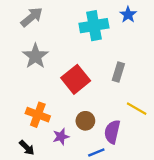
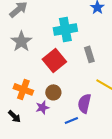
cyan cross: (94, 26) -> (65, 29), moved
gray rectangle: (118, 72) -> (89, 54), turned -35
brown circle: (85, 121) -> (53, 92), moved

